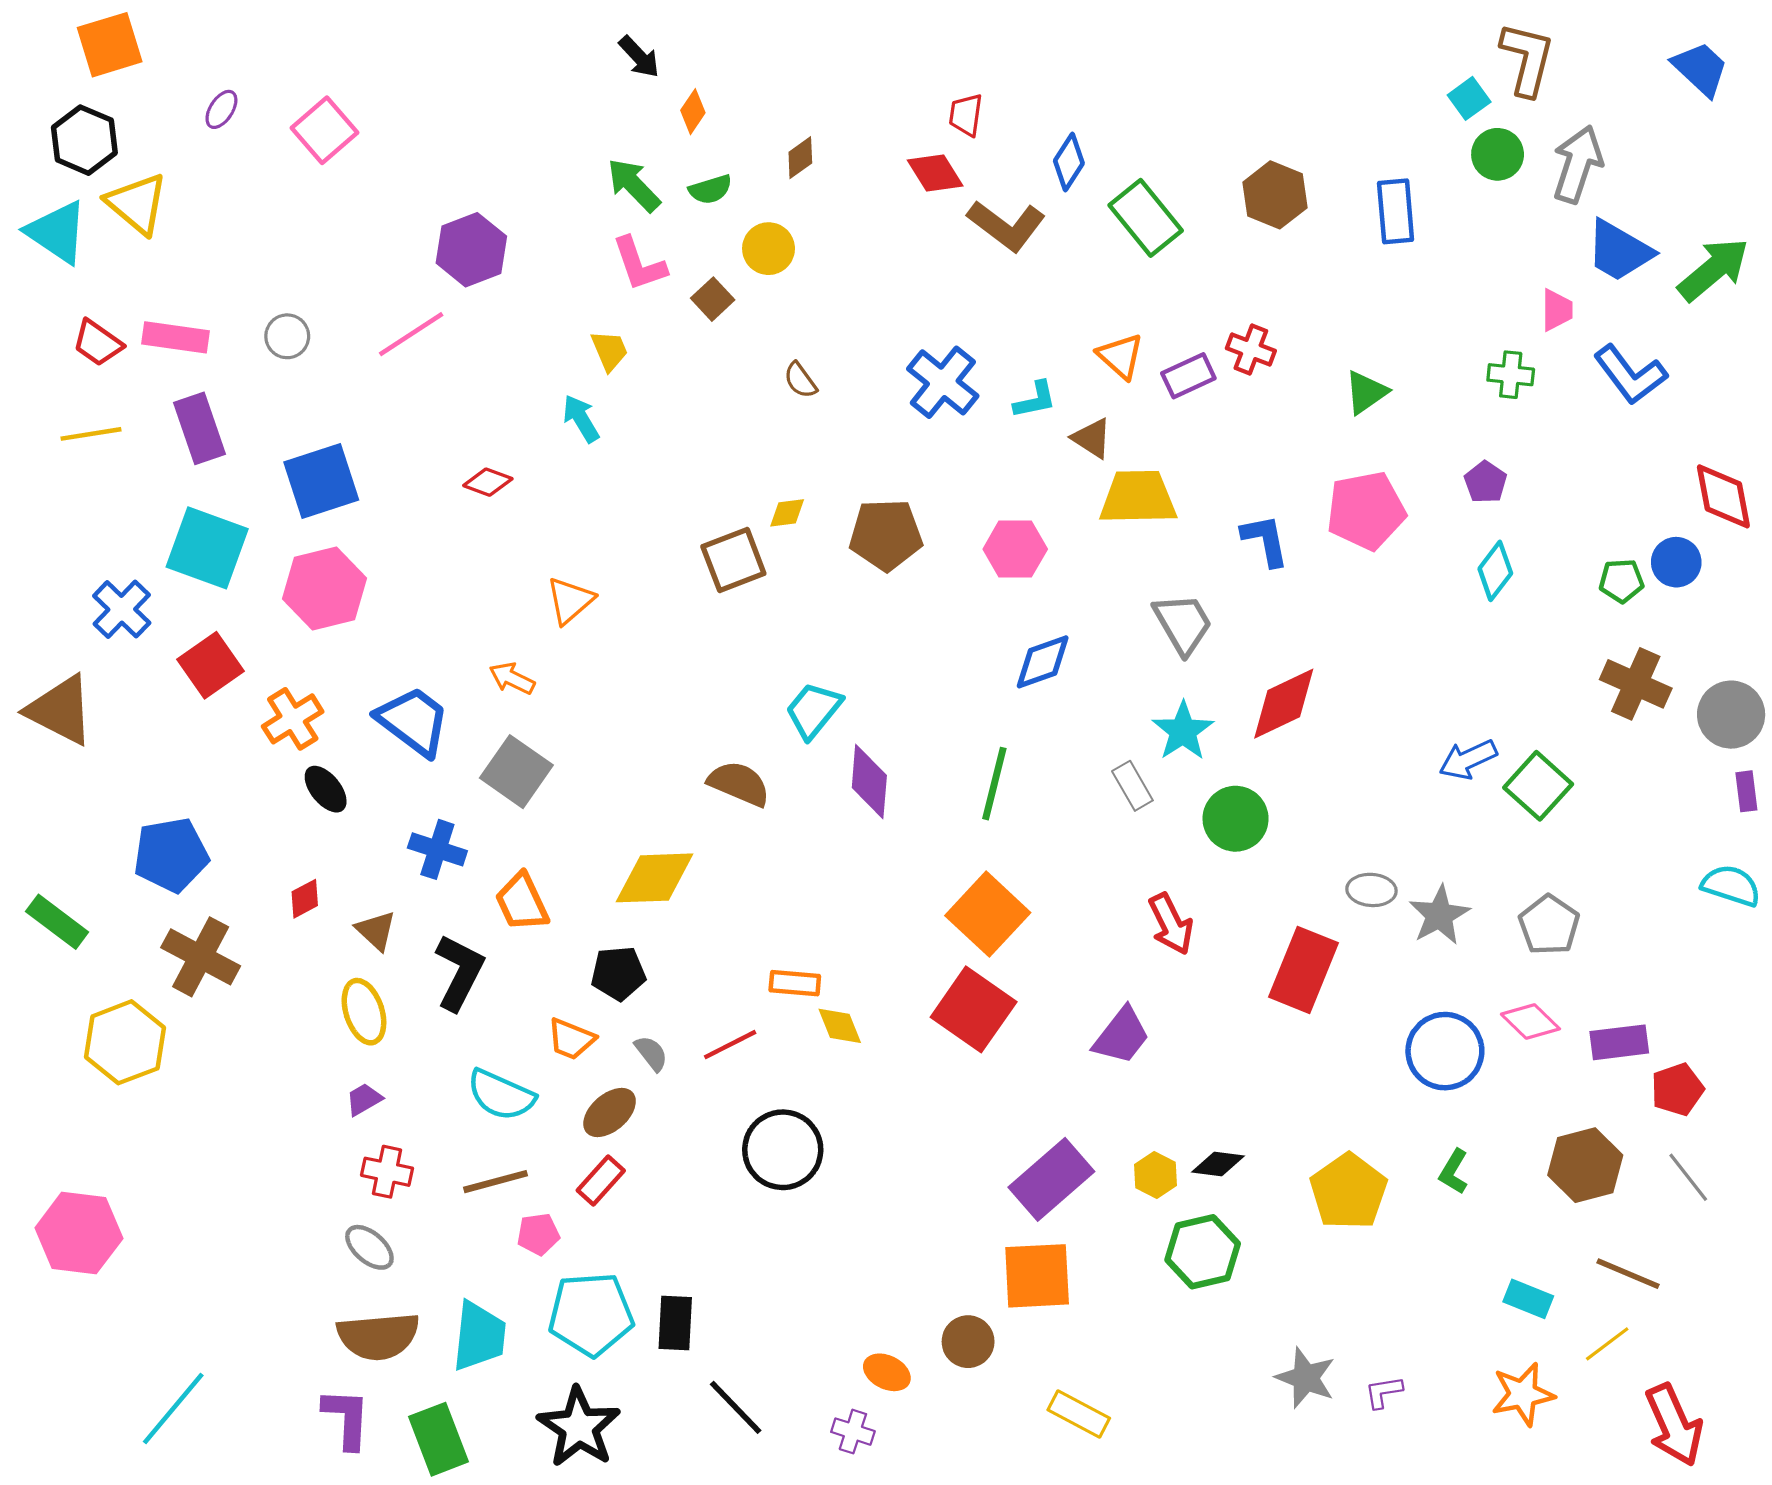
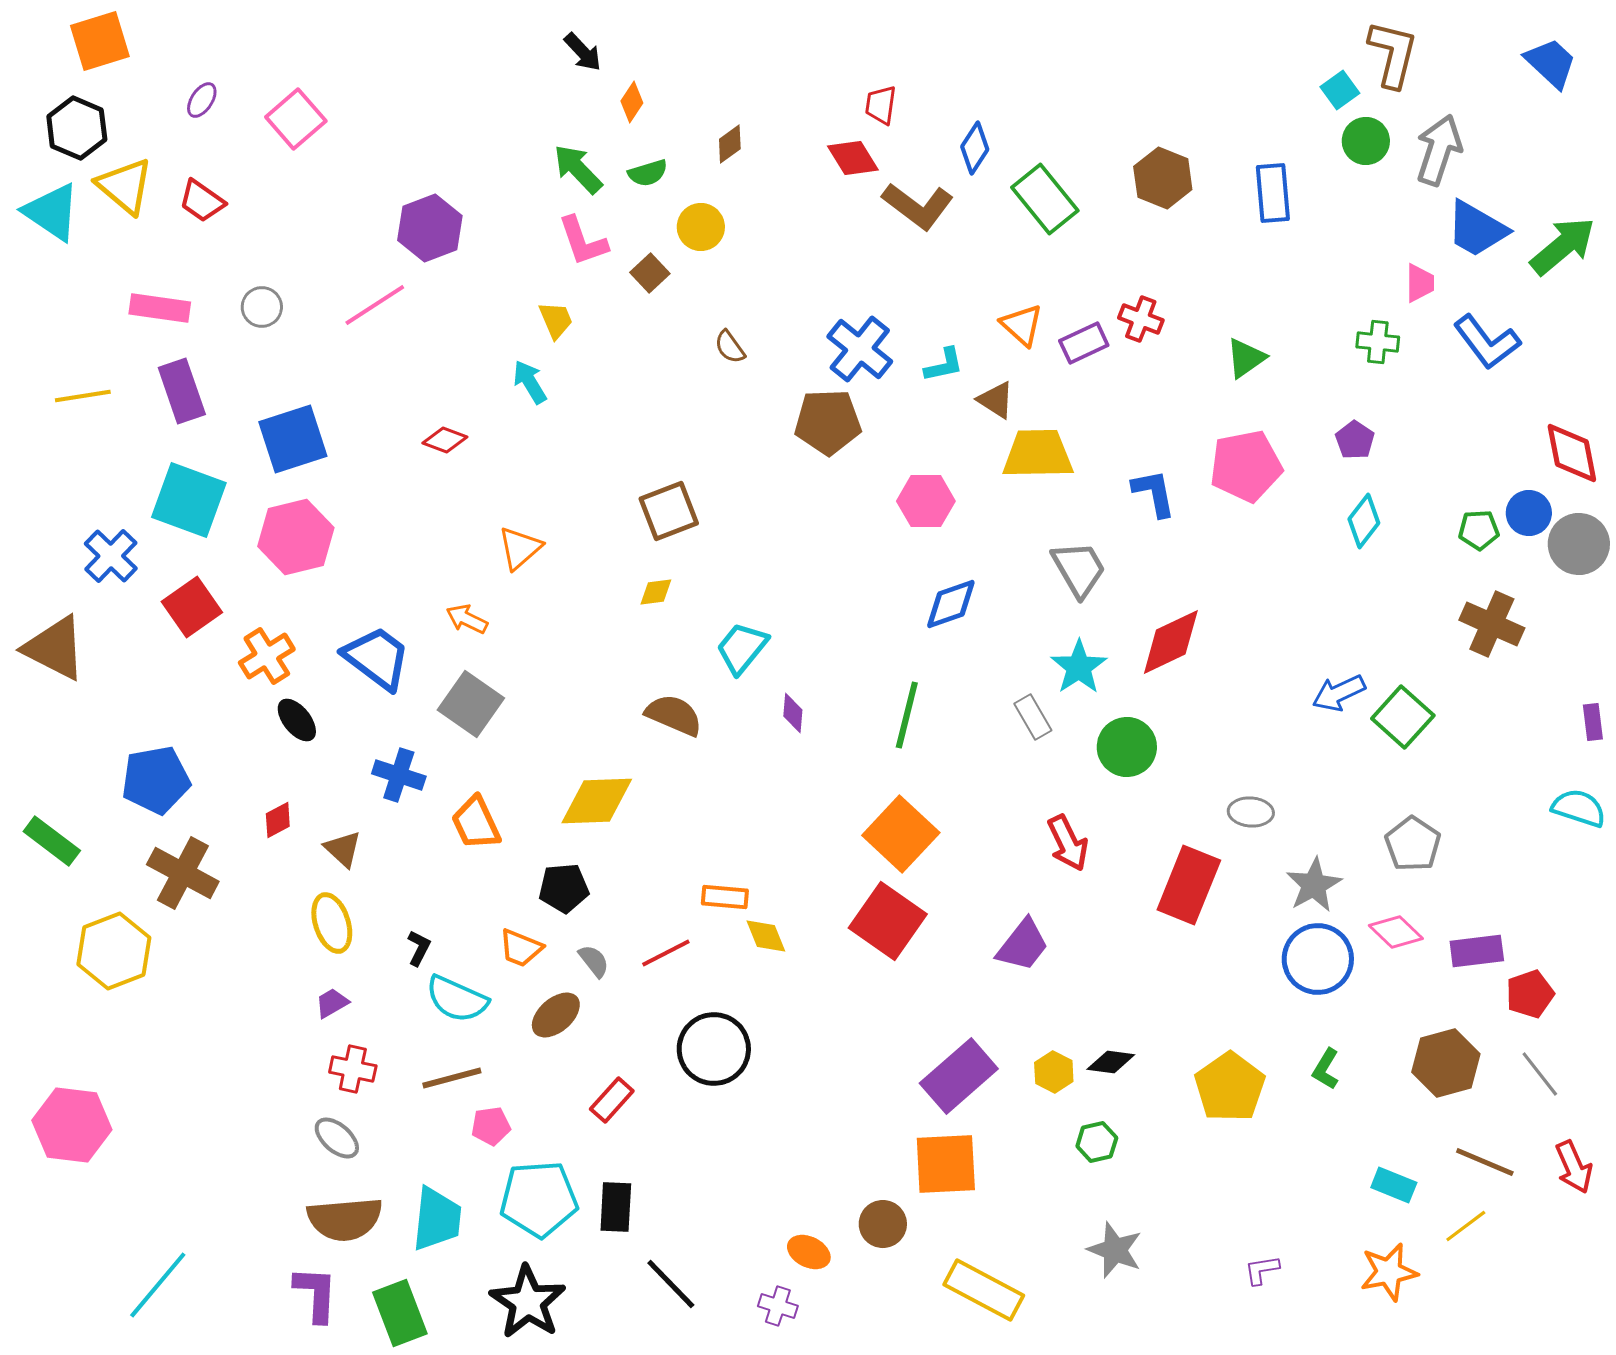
red trapezoid: (98, 343) -> (202, 201), moved
yellow diamond: (787, 513) -> (656, 592), moved
brown pentagon: (886, 535) -> (828, 422), moved
gray circle: (1731, 715) -> (1579, 544), moved
purple diamond: (869, 781) -> (793, 713), size x0.6
gray star: (1439, 915) -> (1314, 885), moved
black L-shape: (459, 972) -> (419, 948), moved, size x0.5
red rectangle: (601, 1180) -> (612, 1100), moved
green hexagon: (1203, 1252) -> (1097, 1142), size x0.6
gray star: (1306, 1378) -> (1115, 1250), moved
yellow rectangle: (1079, 1414) -> (984, 1290), size x1.4
red arrow: (1674, 1425) -> (1574, 1167), moved, size x0.7

